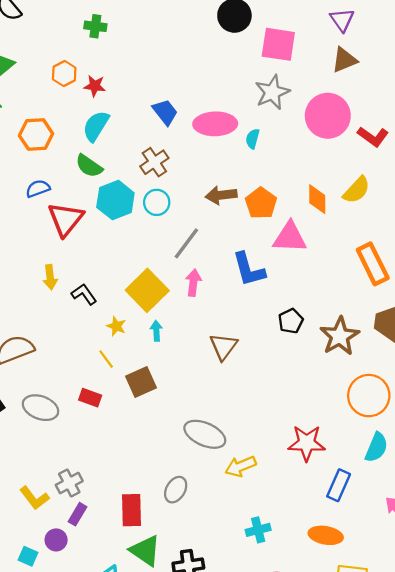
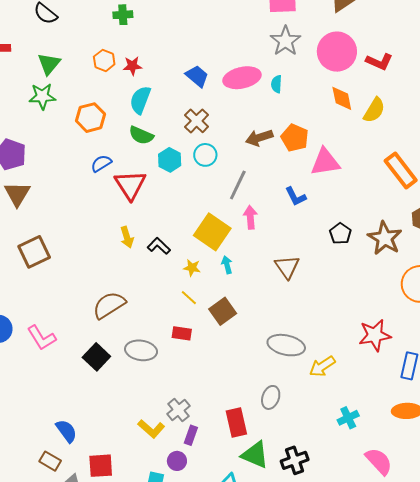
orange diamond: (317, 199) -> (342, 98), moved
cyan hexagon: (115, 200) -> (170, 160), size x0.7
blue L-shape: (249, 269) -> (296, 196), size x0.7

